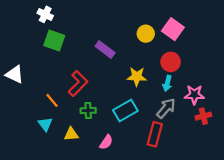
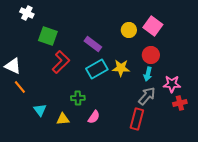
white cross: (45, 14) -> (27, 13), moved
red L-shape: (78, 83) -> (61, 62), moved
orange line: (52, 100) -> (20, 87), moved
cyan rectangle: (125, 111) -> (97, 69), moved
pink semicircle: (106, 142) -> (94, 117), moved

